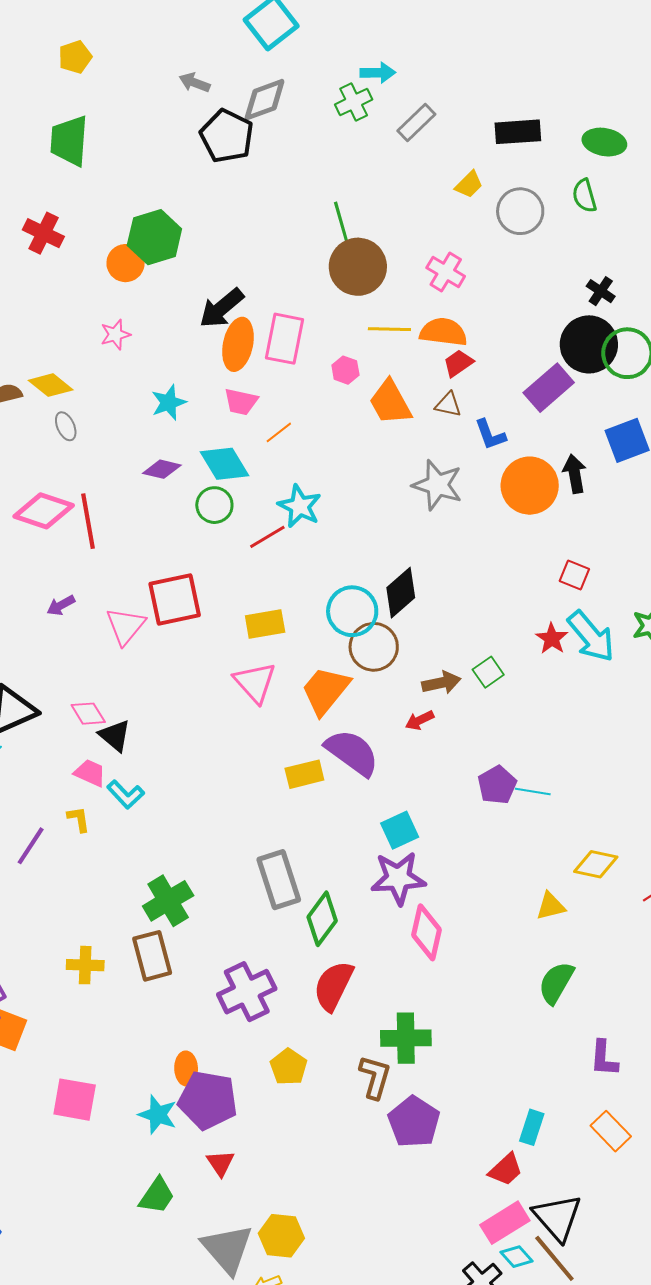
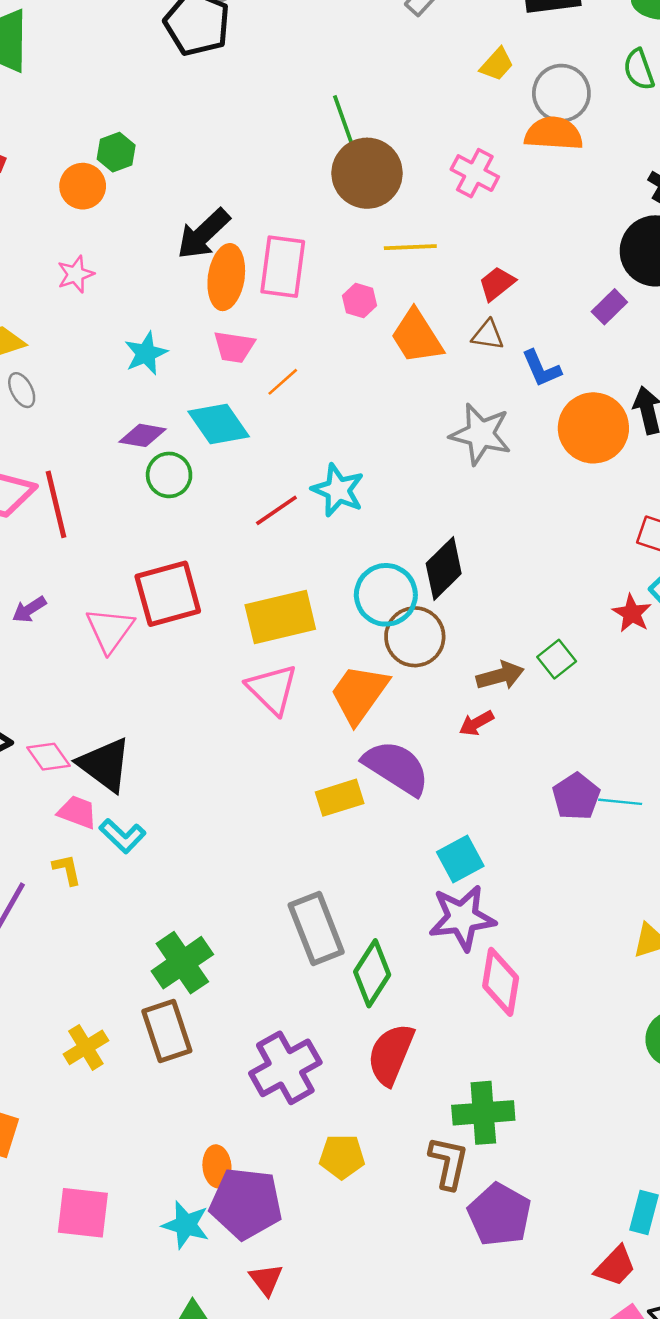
green hexagon: (154, 237) -> (116, 152), size x0.6
orange semicircle: (443, 332) -> (554, 133), moved
purple rectangle: (549, 388) -> (609, 307), size x0.6
green circle: (214, 505) -> (169, 475), moved
cyan star: (300, 506) -> (338, 490), moved
yellow rectangle: (265, 624) -> (280, 617), size x1.4
pink diamond: (88, 714) -> (49, 757), moved
black triangle: (115, 736) -> (105, 765), size x1.4
yellow cross: (85, 965) -> (86, 1047), turned -30
yellow pentagon: (288, 1067) -> (342, 1157), turned -30

